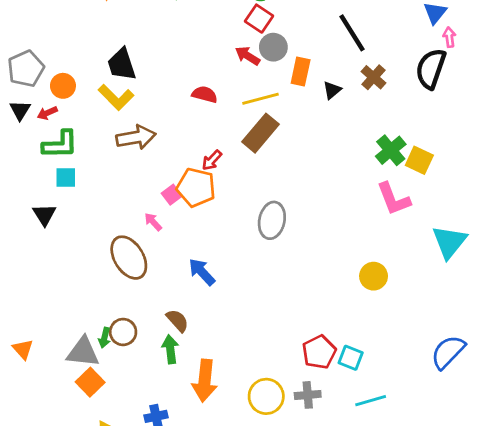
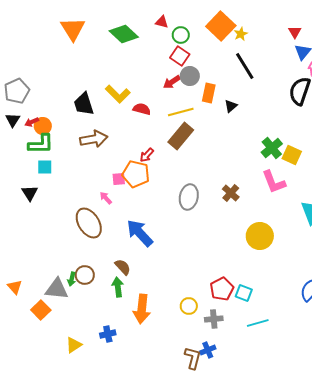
red arrow: (248, 56) -> (172, 82), turned -66
black trapezoid: (122, 64) -> (84, 104), moved
brown cross: (374, 77) -> (231, 193), moved
orange circle: (63, 86) -> (43, 126), moved
yellow L-shape: (116, 97) -> (118, 94), moved
pink square: (172, 195) -> (119, 179), turned 32
blue arrow: (202, 272) -> (140, 233), size x1.4
yellow circle: (374, 276) -> (260, 236), size x1.4
orange square: (90, 382) -> (41, 310), moved
yellow circle: (266, 396) -> (189, 306), moved, size x0.7

